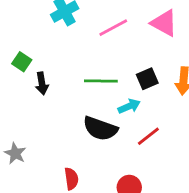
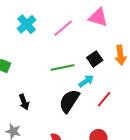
black arrow: (42, 83) -> (24, 102), moved
black semicircle: (100, 128) -> (69, 101), turned 115

